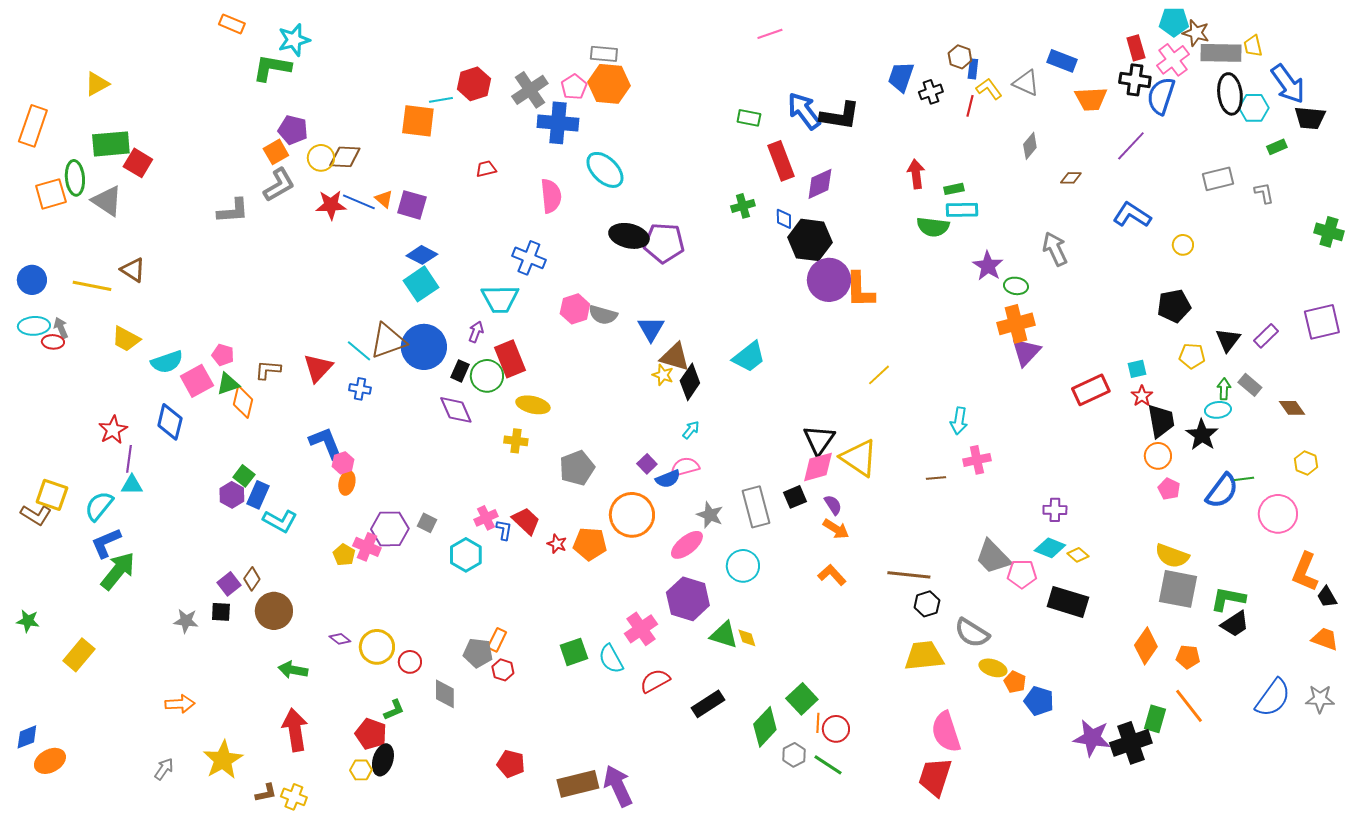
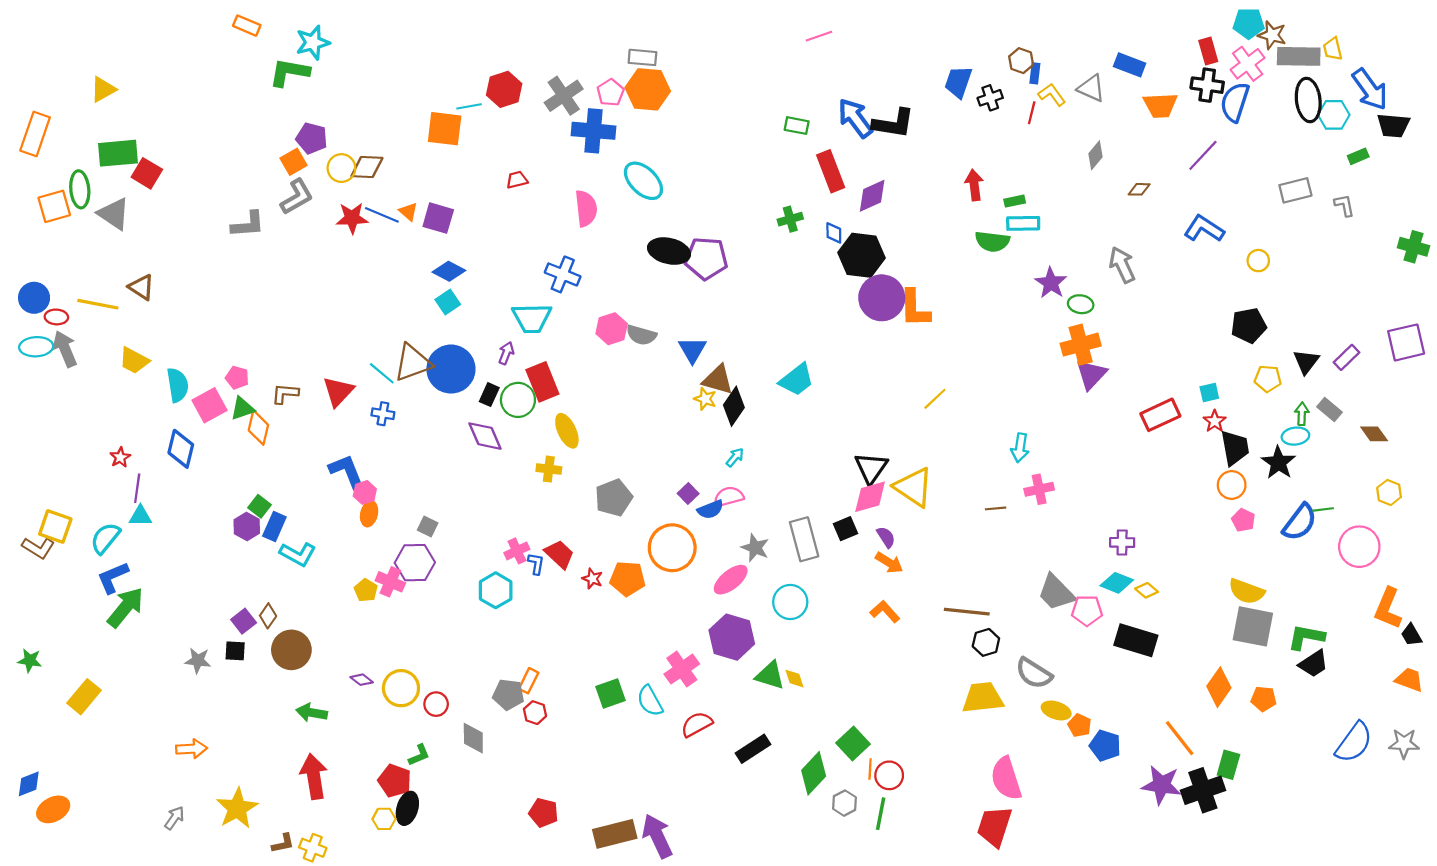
cyan square: (421, 284) -> (448, 302), size x0.7
gray arrow: (61, 328) -> (65, 349), size x1.6
red ellipse: (53, 342) -> (56, 317), moved
cyan semicircle: (167, 362) -> (178, 385), turned -80
yellow ellipse: (533, 405) -> (567, 431), turned 52
red star: (113, 430) -> (120, 457), size x0.7
gray square: (427, 523) -> (428, 526), moved
orange line: (1189, 706) -> (1180, 738), moved
green line: (828, 765) -> (881, 814), turned 68

